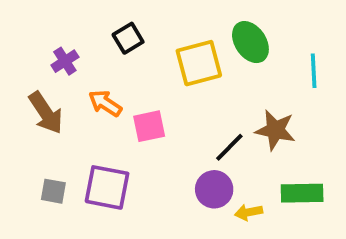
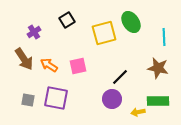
orange arrow: (105, 103) -> (49, 65), moved
brown star: (275, 130) -> (158, 68), moved
yellow arrow: (249, 212) -> (138, 112), moved

